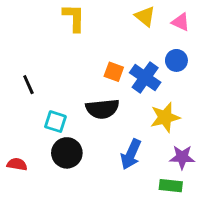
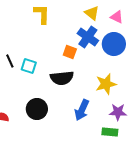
blue circle: (176, 60) -> (114, 44), size x1.5
blue cross: (145, 77) -> (88, 37), moved
cyan square: (55, 122) -> (29, 66), moved

